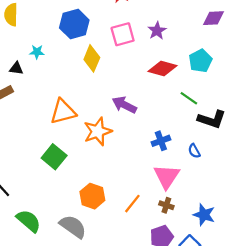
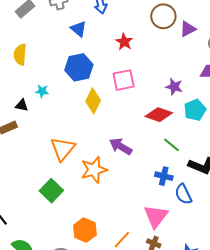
purple star: (157, 31) -> (174, 87), moved, turned -30
green line: (189, 98) -> (171, 145), moved
orange triangle: (63, 112) -> (63, 149), turned -40
blue cross: (161, 141) -> (164, 176), moved, turned 30
blue semicircle: (194, 151) -> (183, 194), size x1.5

